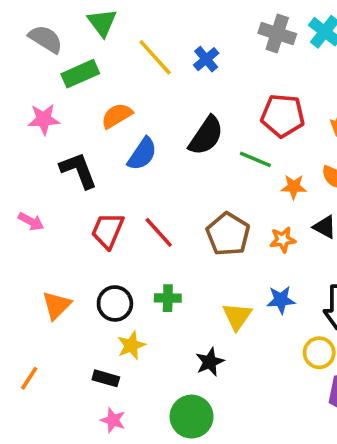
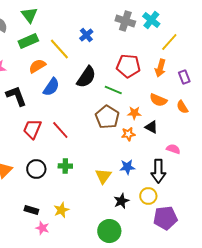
yellow line: (155, 57) -> (59, 49), moved
green rectangle: (80, 74) -> (28, 41), moved
orange star: (294, 187) -> (134, 113), moved
brown pentagon: (228, 234) -> (107, 117), moved
yellow star: (131, 345) -> (61, 210), moved
black star: (210, 362) -> (121, 201), moved
green circle: (192, 417) -> (109, 231), moved
pink star: (113, 420) -> (42, 228), moved

